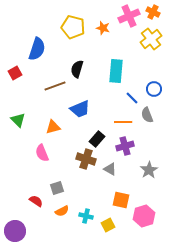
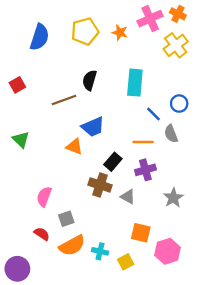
yellow pentagon: (73, 27) -> (85, 31), turned -30
blue semicircle: (37, 49) -> (39, 37), moved
orange triangle: (53, 127) -> (74, 147), moved, turned 35
pink semicircle: (42, 153) -> (44, 197), moved, turned 42
orange semicircle: (62, 211) -> (72, 246), size x1.6

